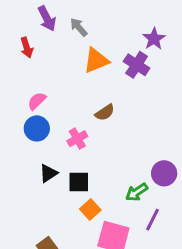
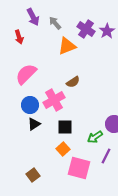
purple cross: (137, 65) -> (86, 29), moved
pink semicircle: (37, 101) -> (26, 74), size x1.6
blue circle: (37, 128) -> (30, 105), moved
pink cross: (77, 139) -> (54, 100), size x1.5
black square: (79, 182) -> (65, 127), moved

